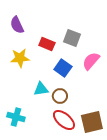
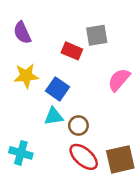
gray square: (72, 38) -> (97, 35), moved, turned -30
red rectangle: (47, 44) -> (72, 51), moved
blue square: (63, 68) -> (58, 89), moved

